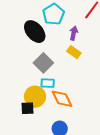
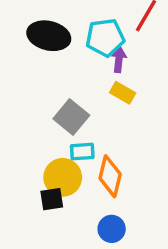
cyan pentagon: (53, 14) -> (105, 38), moved, turned 30
black ellipse: (35, 32) -> (49, 36), moved, turned -30
orange diamond: (62, 99) -> (110, 176), turned 45

